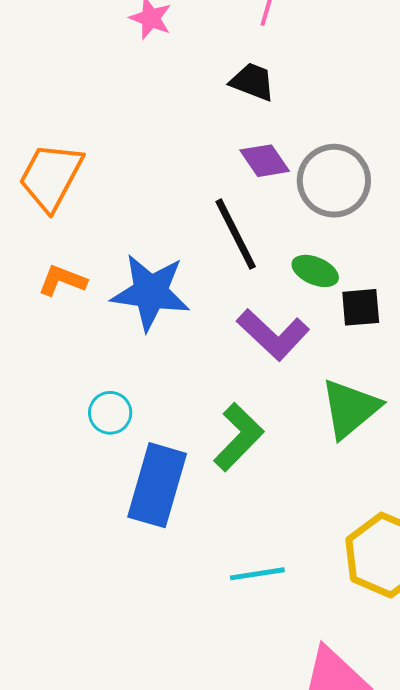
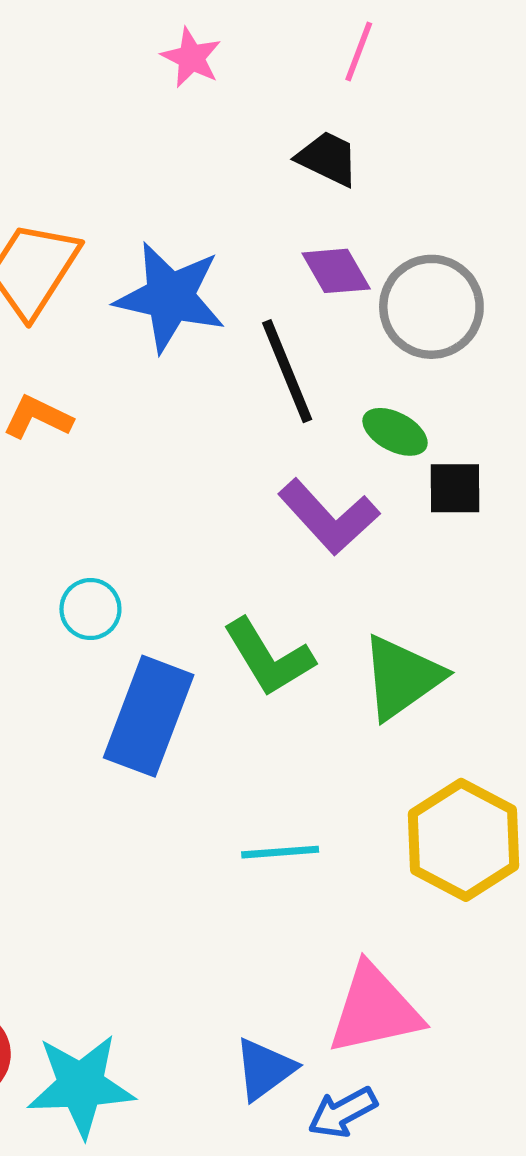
blue star: (150, 292) -> (170, 297), moved
green triangle: (350, 408) -> (402, 677), moved
green L-shape: (238, 437) -> (269, 657), turned 100

